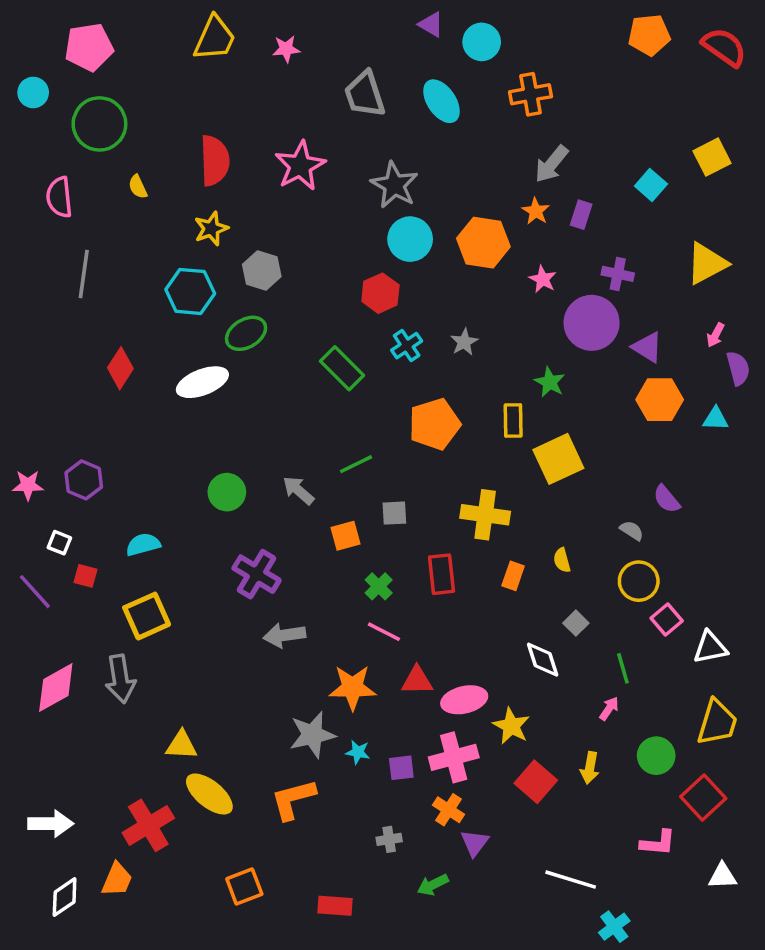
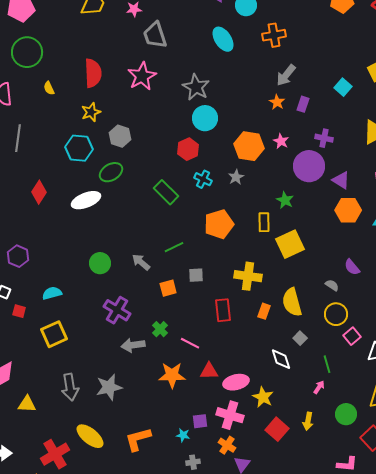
gray trapezoid: (365, 94) -> (155, 35), moved
orange hexagon: (483, 243) -> (249, 146), moved
cyan cross: (407, 346) -> (203, 179), turned -30
yellow semicircle: (562, 560) -> (292, 302), size x2.0
green cross: (379, 586) -> (160, 329), moved
gray arrow: (120, 679) -> (70, 387), moved
gray star: (312, 735) -> (109, 387), moved
yellow triangle: (181, 745) -> (27, 404), moved
cyan star: (358, 752) -> (183, 435), moved
pink cross: (454, 757) -> (230, 415), turned 32

